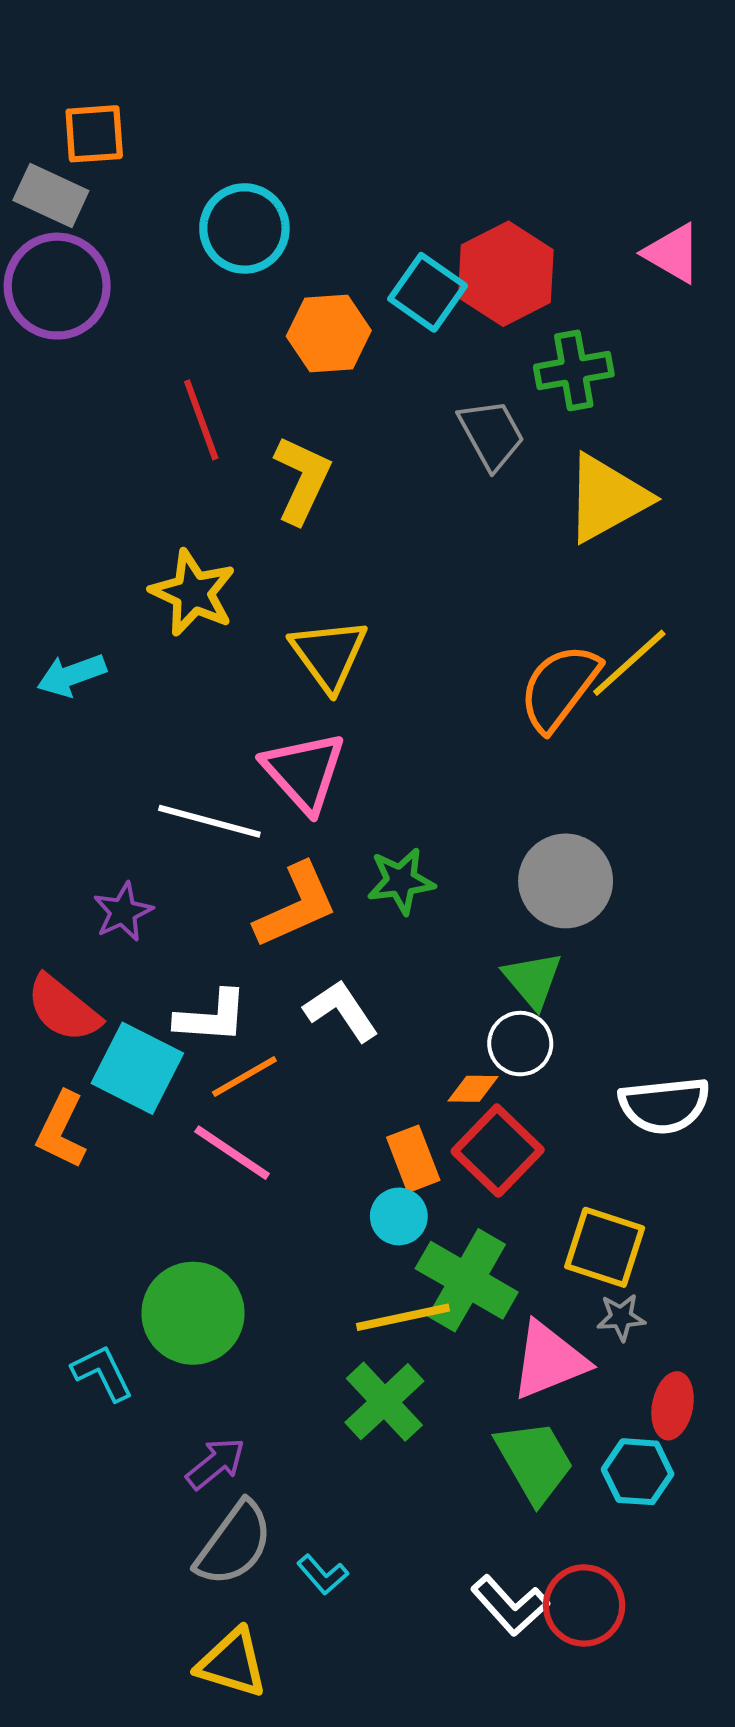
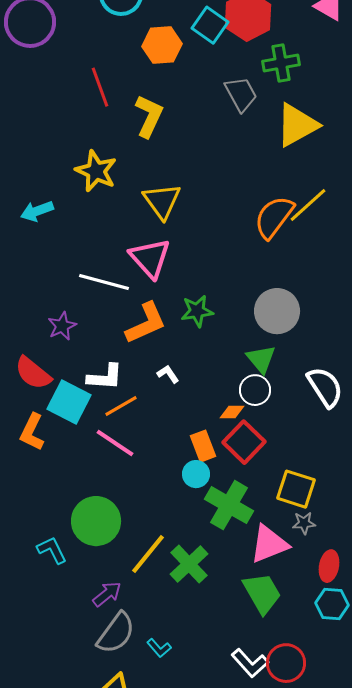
white L-shape: (341, 1011) -> (168, 374), size x0.6
white semicircle: (664, 1105) -> (325, 387), moved, turned -117
yellow line: (403, 1317) -> (148, 554), moved, turned -39
cyan hexagon: (638, 1472) -> (332, 604), moved

